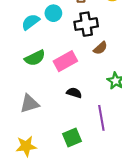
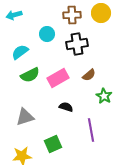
cyan semicircle: (31, 22) -> (20, 52), moved
brown semicircle: (100, 48) -> (89, 75), moved
green square: (72, 137) -> (53, 144), moved

